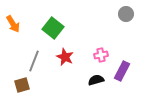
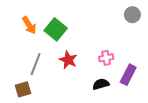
orange arrow: (13, 24) -> (29, 25), moved

